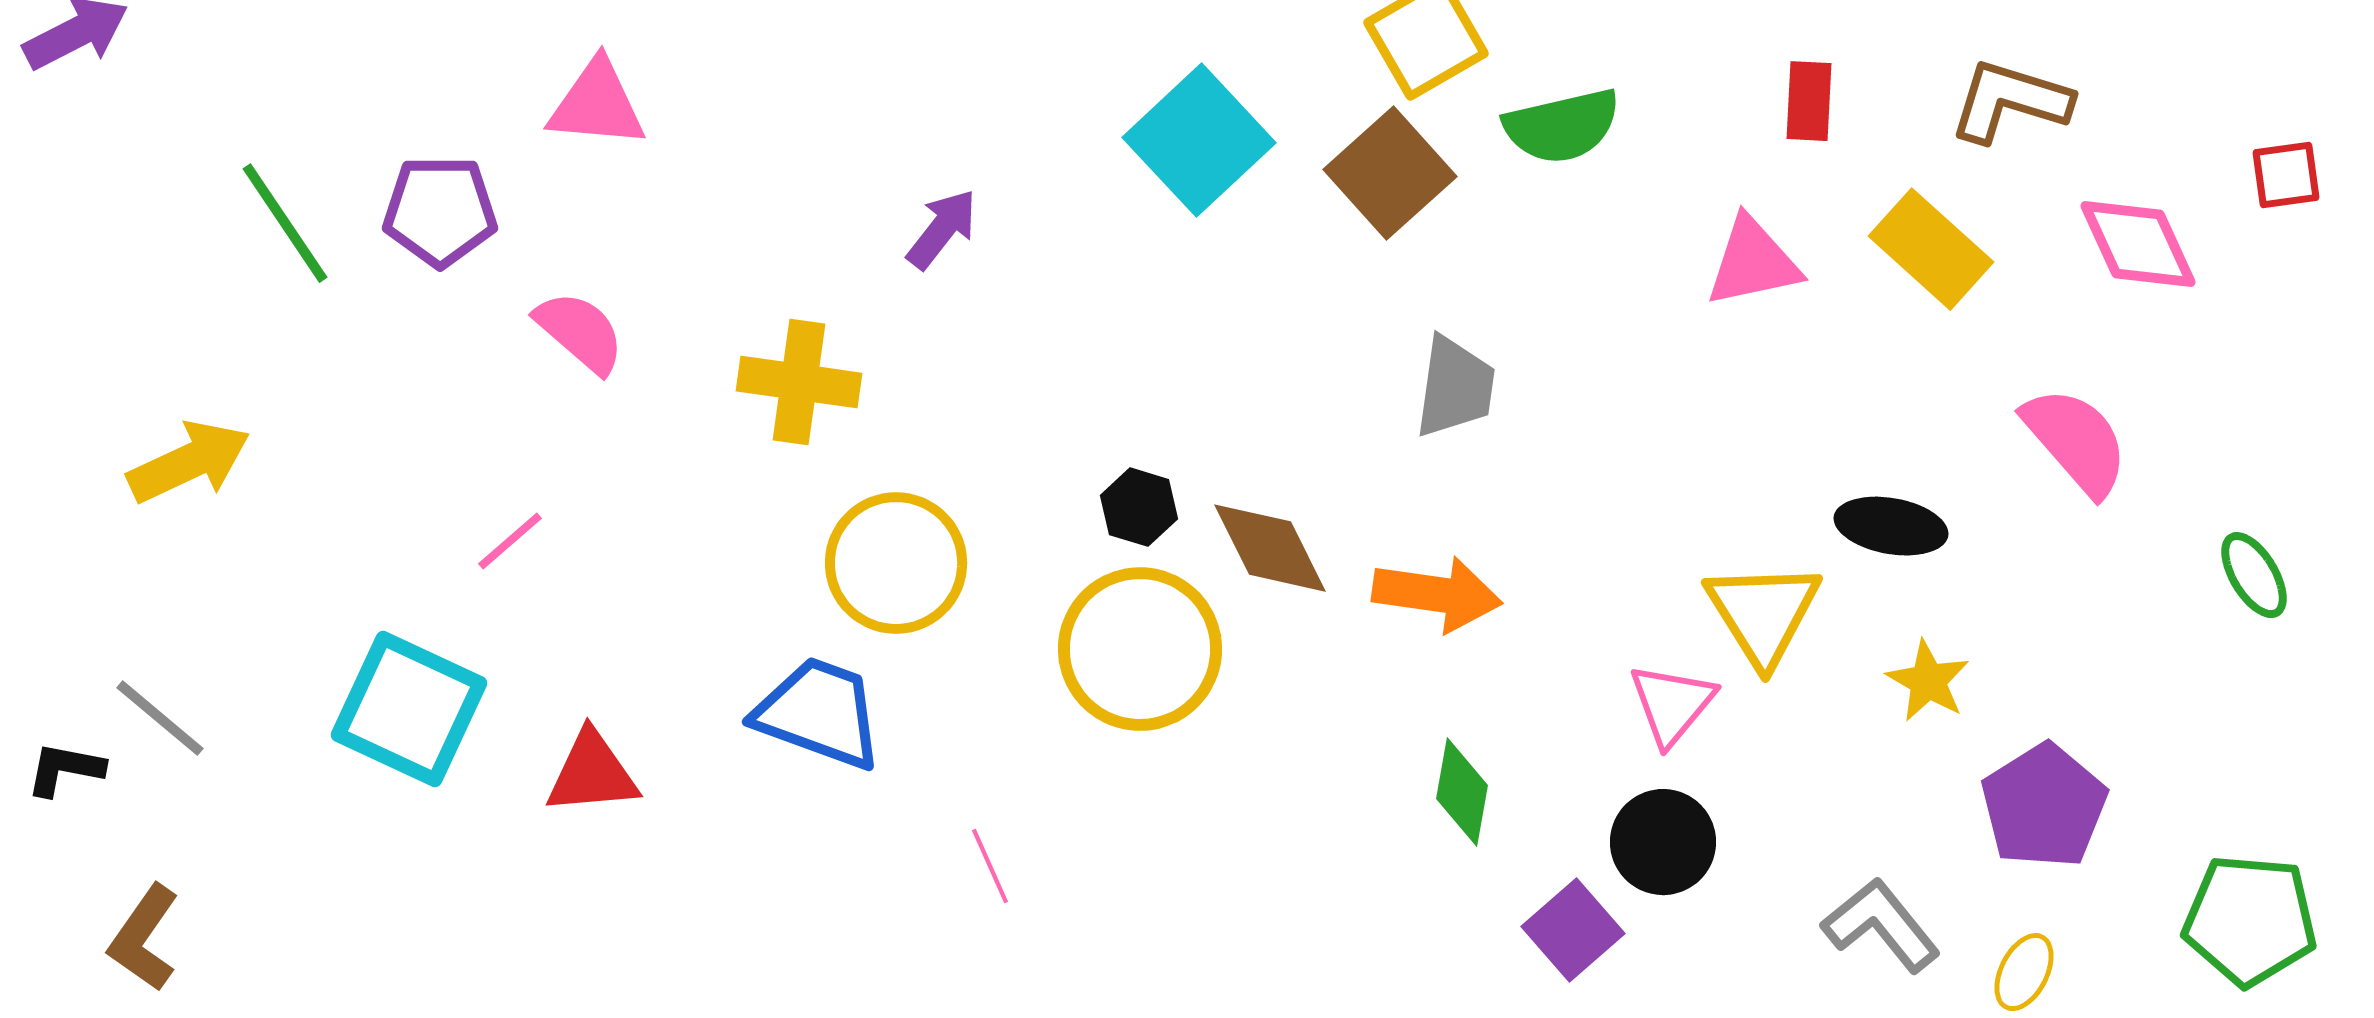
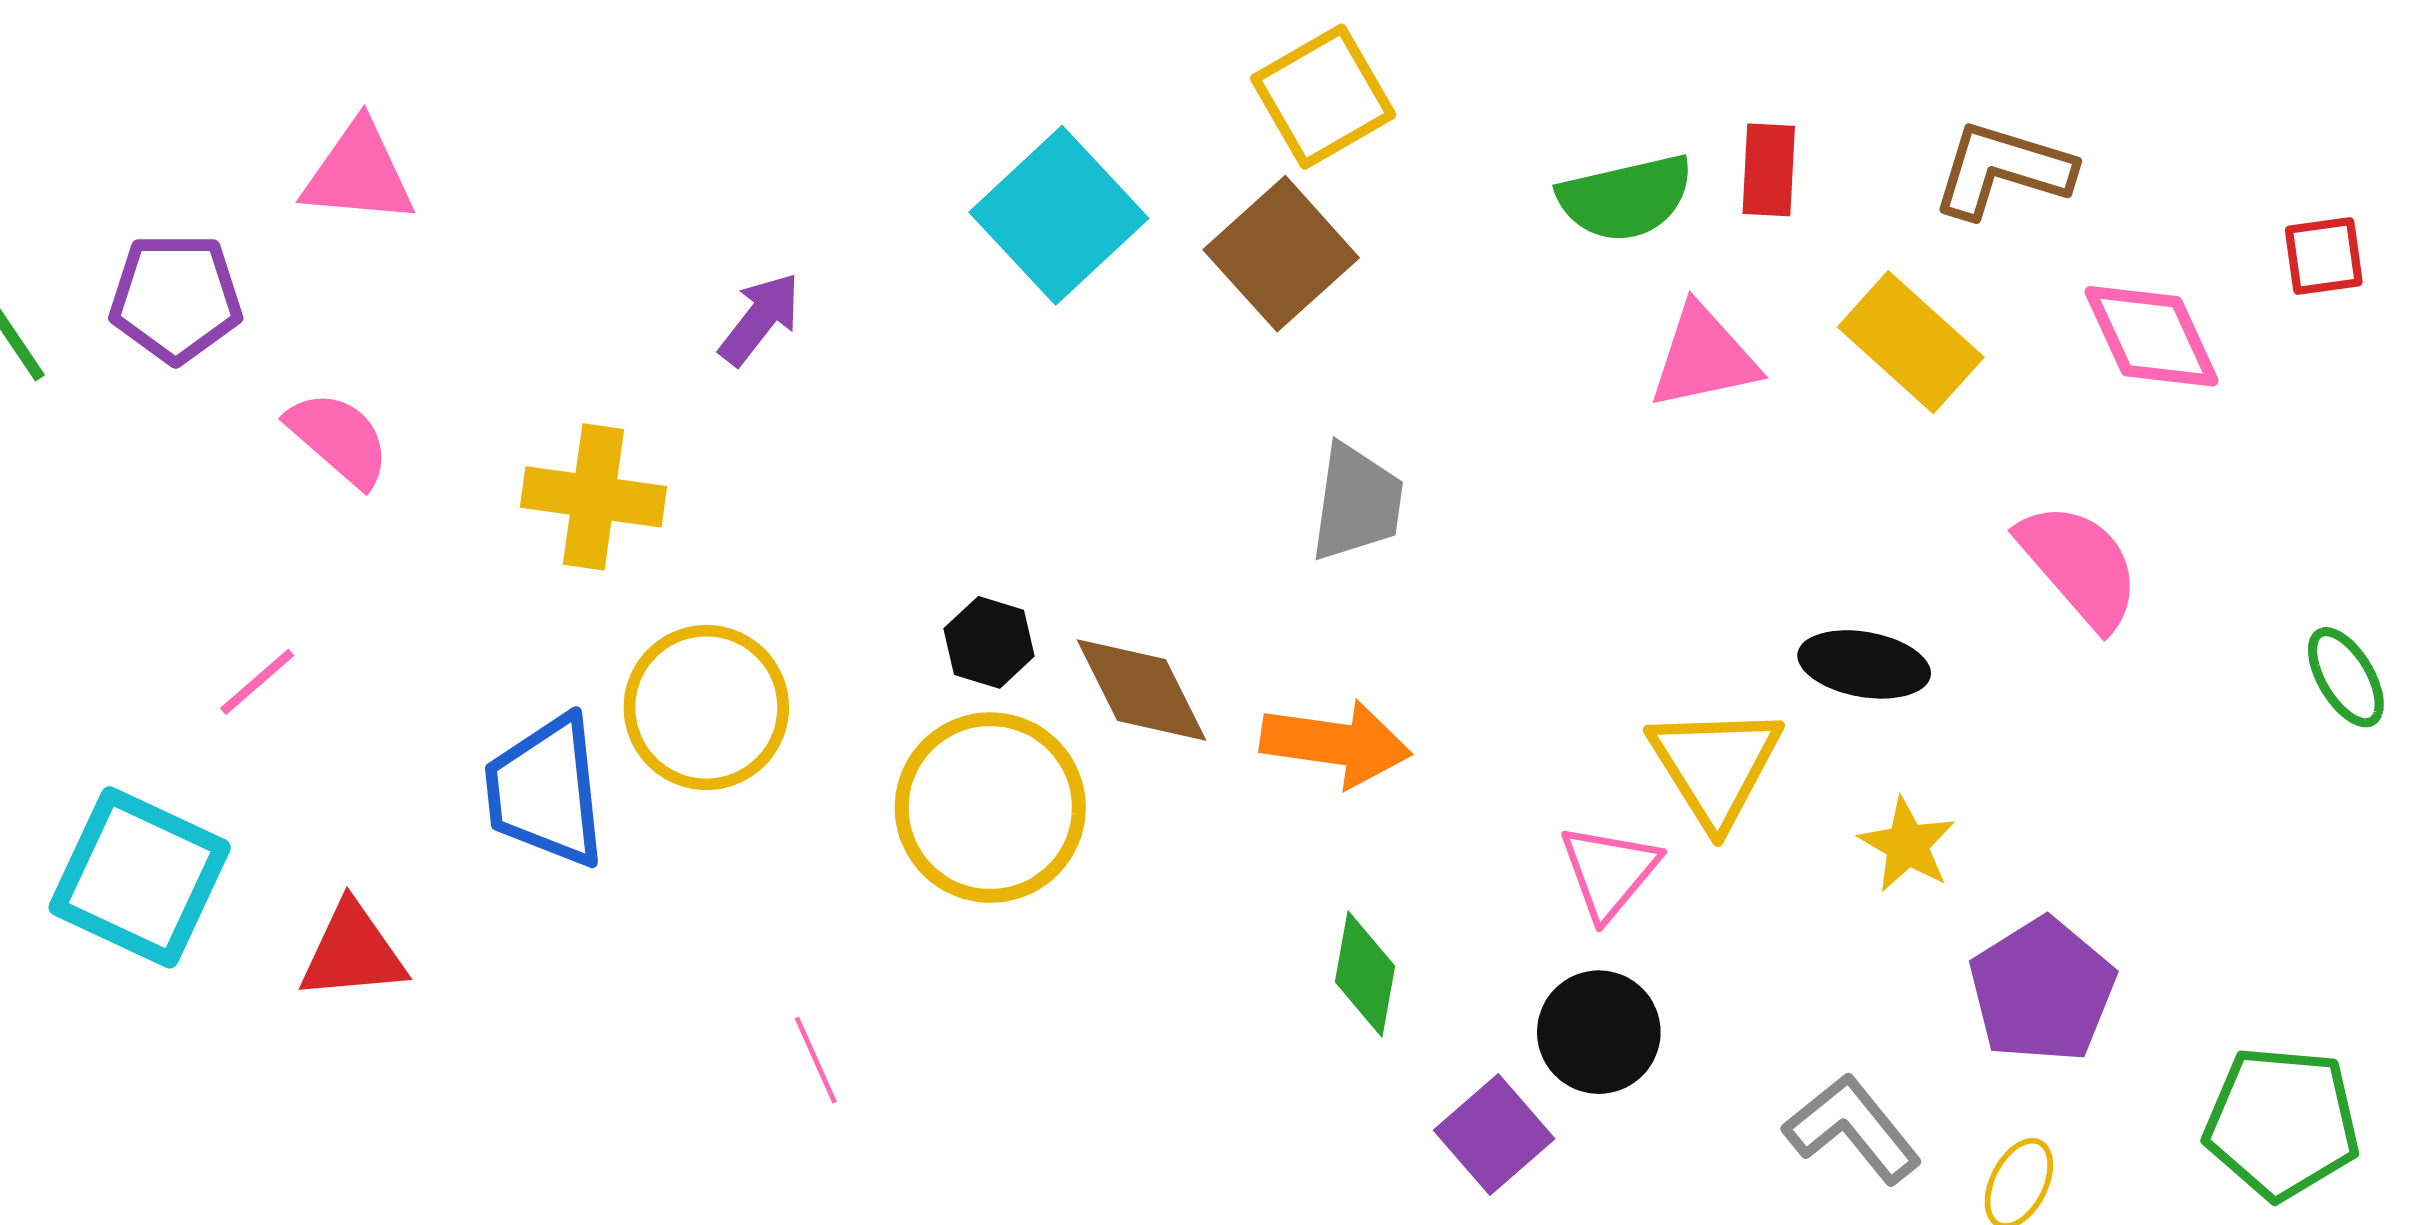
green semicircle: (1562, 126) -> (1626, 198), moved
green ellipse: (2254, 575) -> (2346, 677), moved
blue trapezoid: (819, 713) -> (546, 791), moved, turned -116

